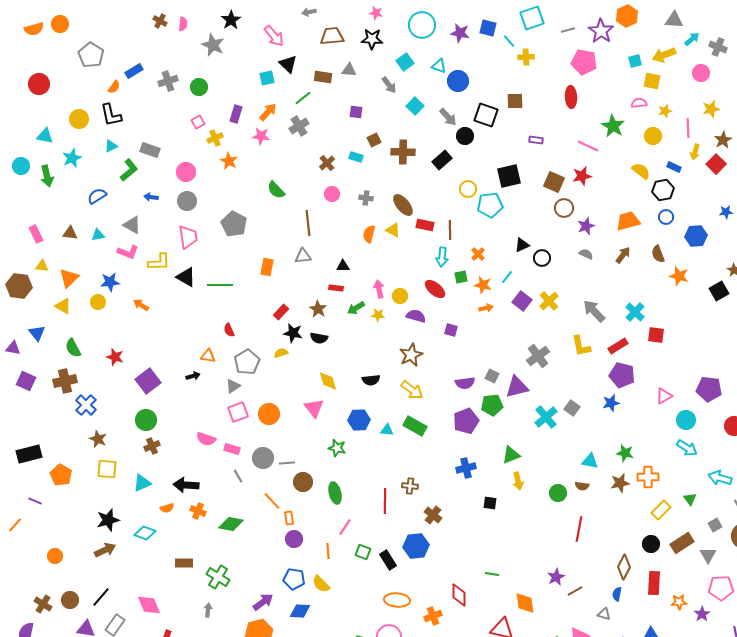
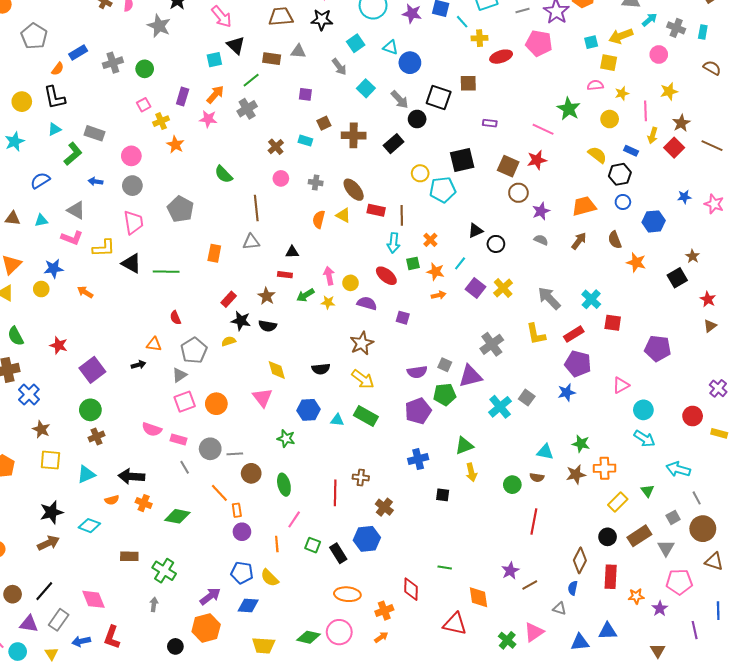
red ellipse: (571, 97) -> (501, 57), moved, turned 75
purple pentagon: (709, 389) -> (658, 348), moved

